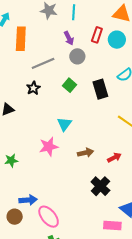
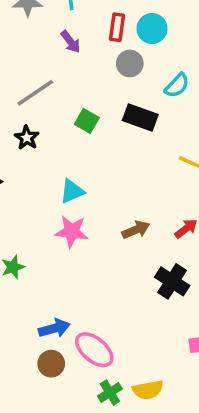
gray circle: (77, 56) -> (130, 63), moved
black rectangle: (100, 89) -> (140, 118), turned -42
cyan triangle: (64, 124) -> (72, 191), moved, turned 42
pink star: (49, 147) -> (72, 231), turned 30
brown circle: (15, 217) -> (51, 364), moved

